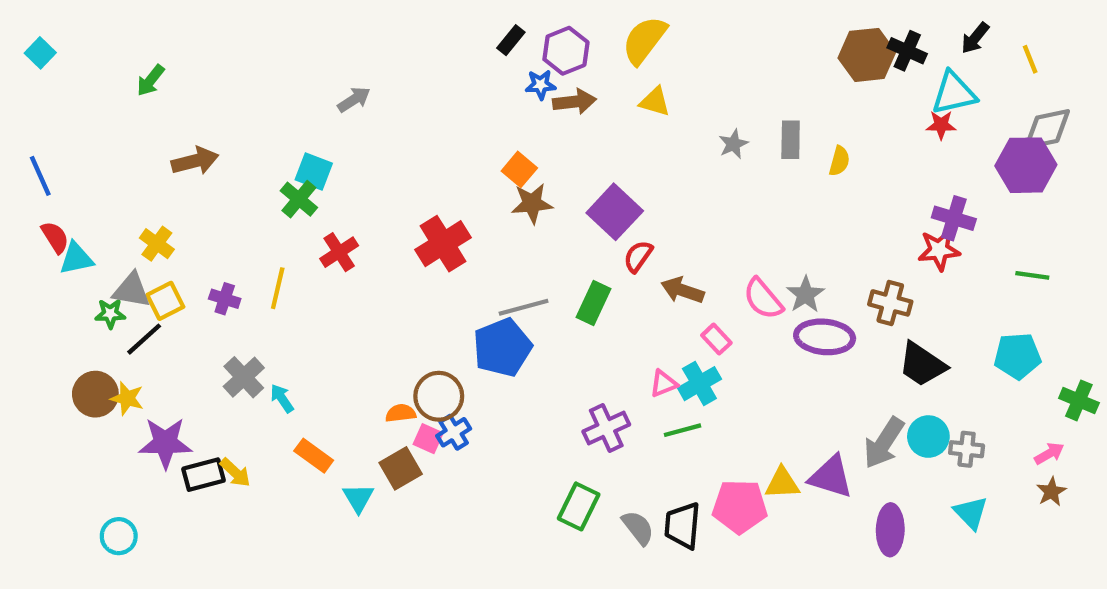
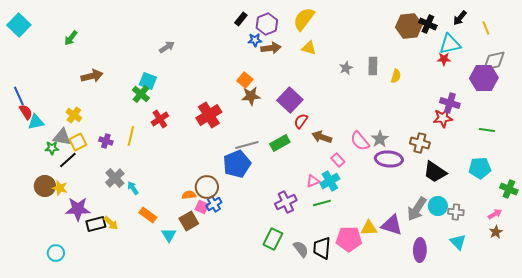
cyan square: (40, 53) -> (19, 25), size x1.6
blue line: (40, 176) -> (19, 96), moved
green rectangle: (593, 303) -> (280, 143), turned 36

